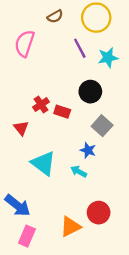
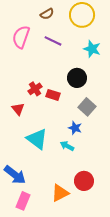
purple line: (80, 48) -> (53, 41), moved, turned -36
cyan star: (108, 58) -> (92, 49), turned 30

